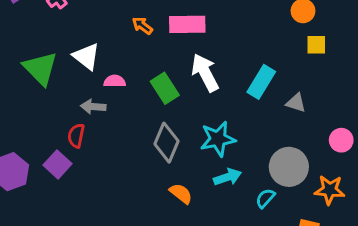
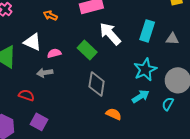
orange arrow: (142, 26) -> (50, 15), moved
red semicircle: (76, 136) -> (26, 95), moved, turned 112
cyan star: (218, 139) -> (145, 70), moved
purple square: (58, 164) -> (39, 122), moved

